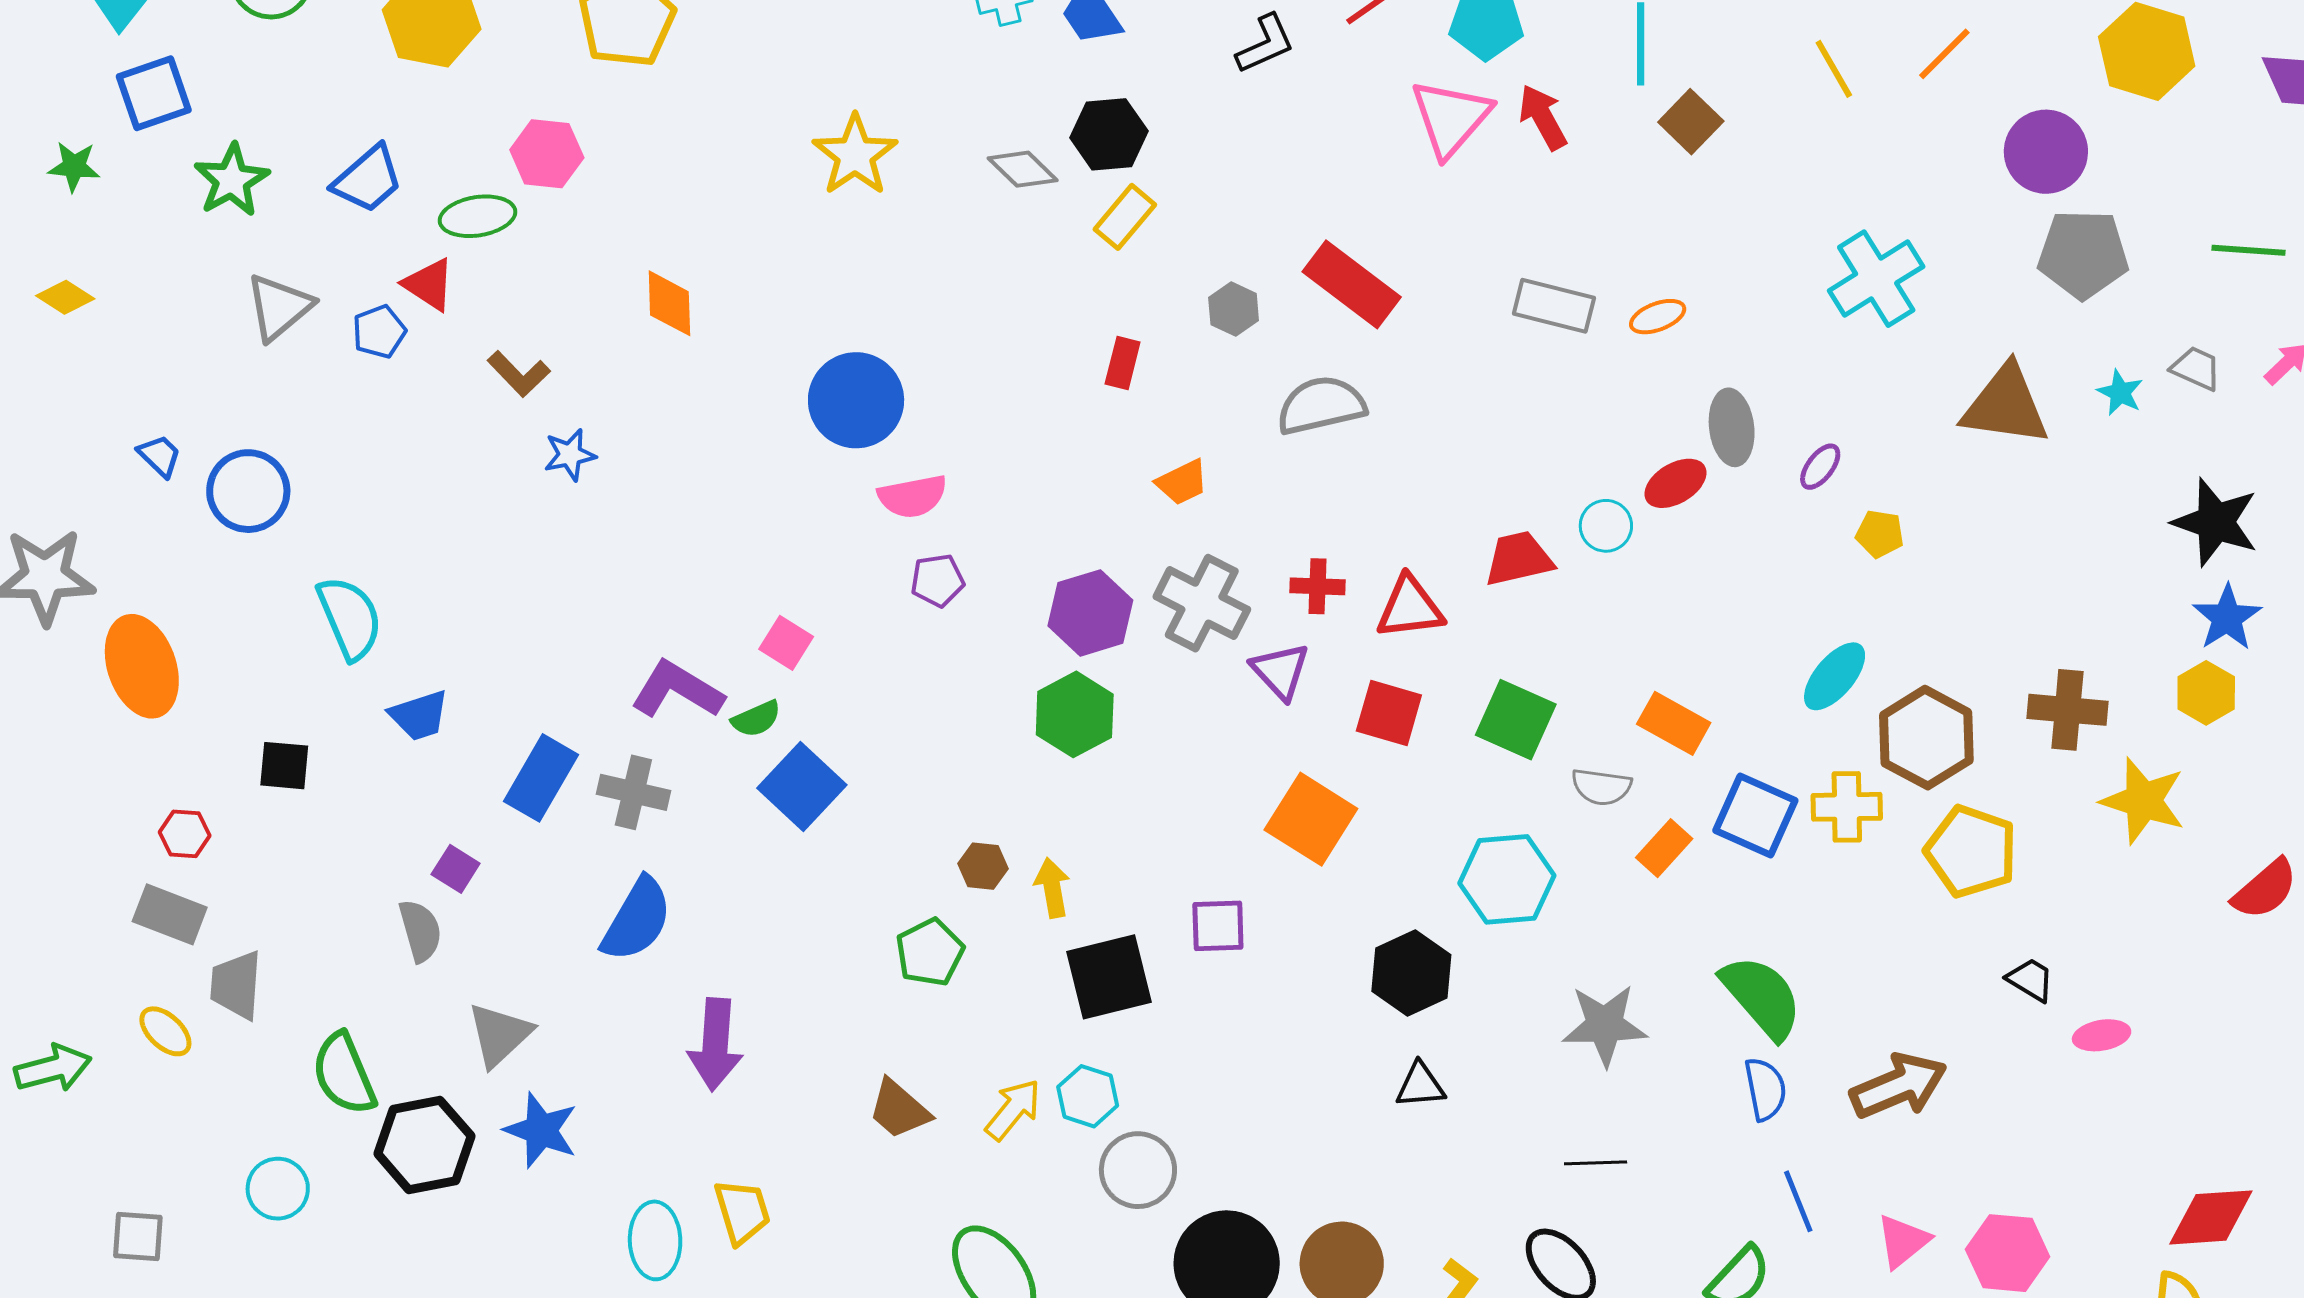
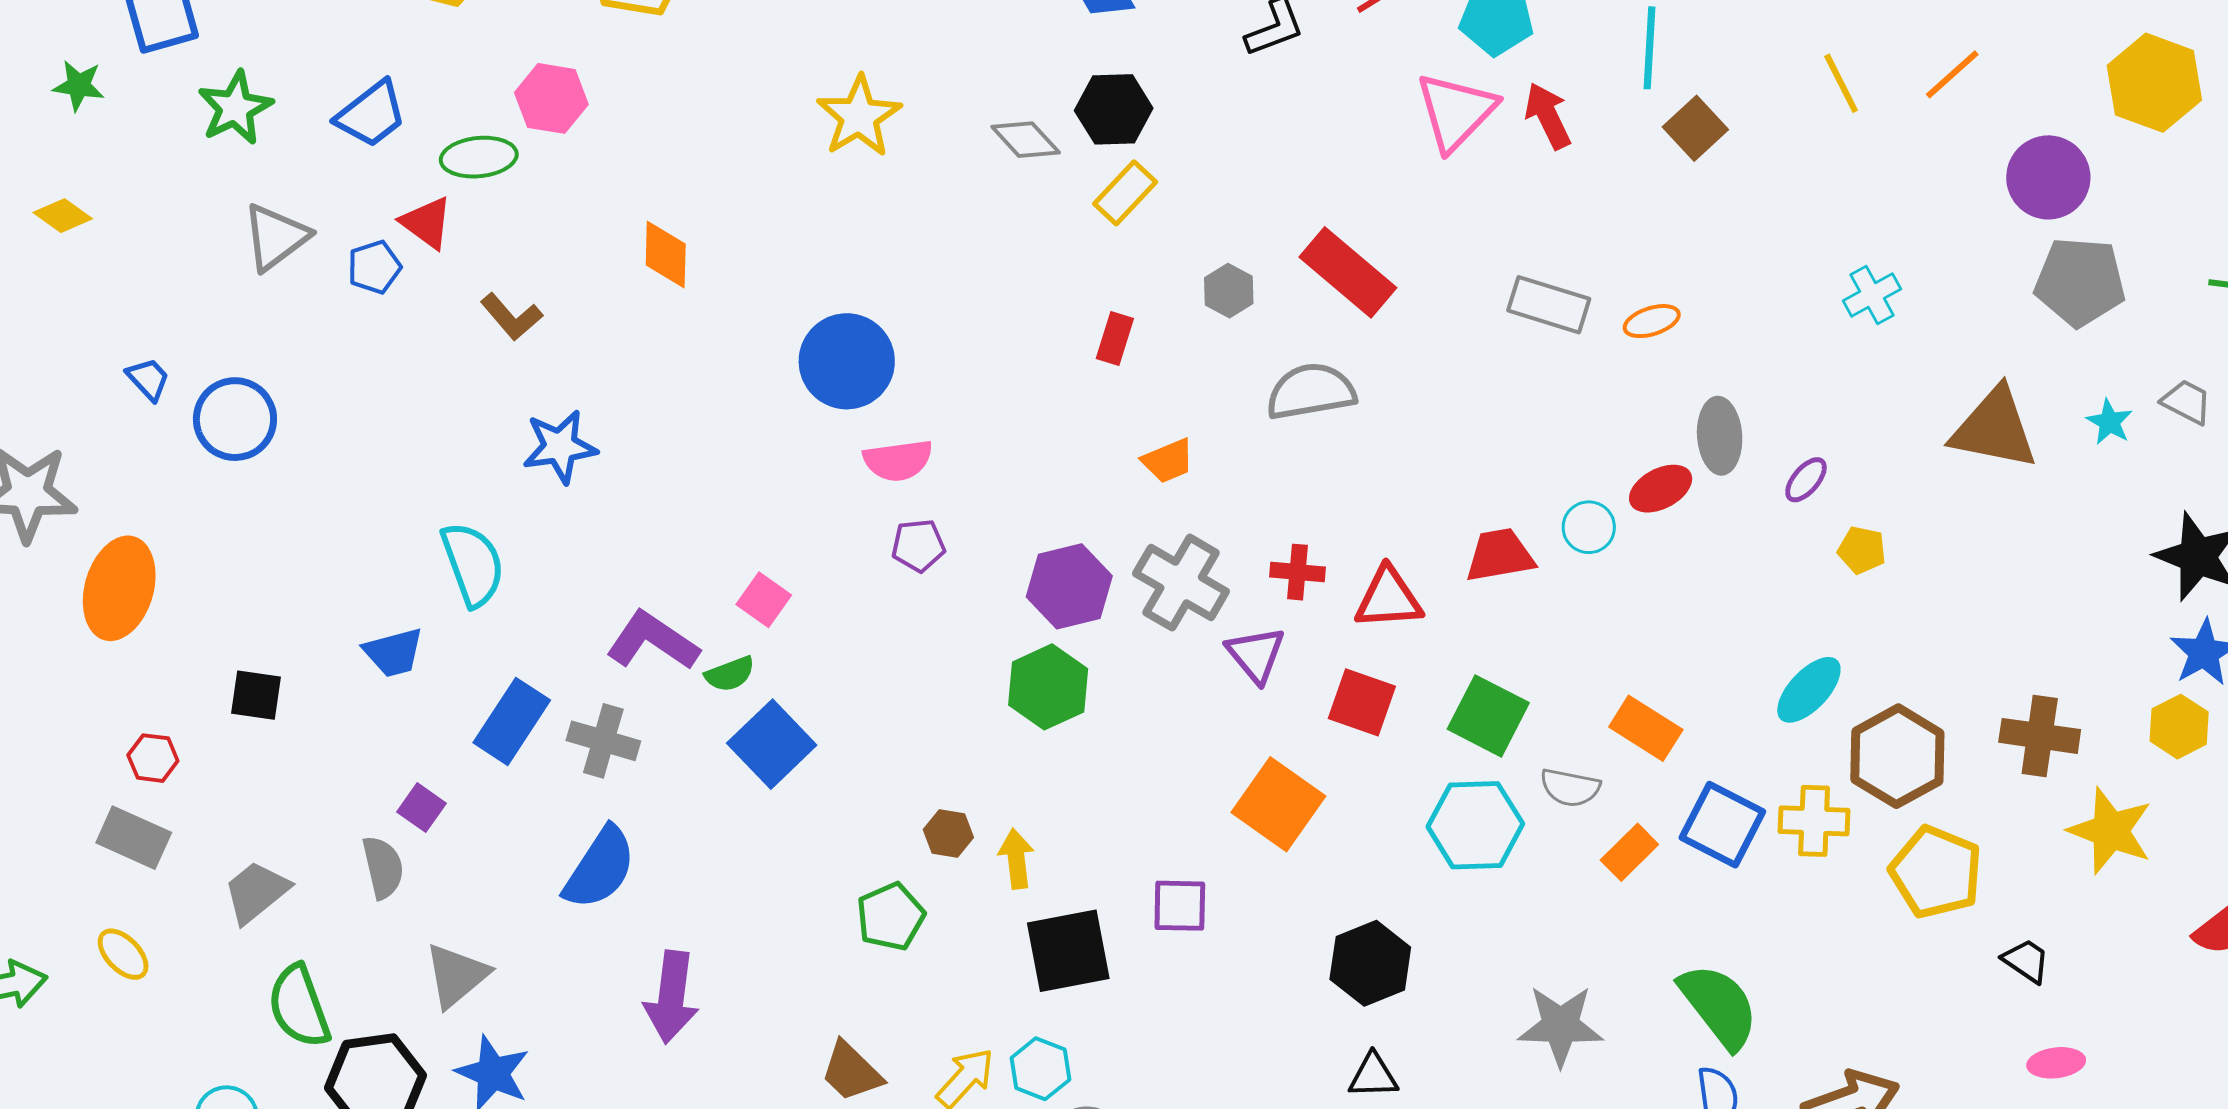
cyan cross: (1876, 279) -> (1872, 295), size x0.6
blue star: (570, 455) -> (560, 447), moved, size x1.4
cyan semicircle: (350, 618) -> (473, 564), moved
orange ellipse: (142, 666) -> (119, 588), turned 32
cyan hexagon: (1507, 879) -> (1475, 825), moved
black trapezoid: (2031, 980) -> (2026, 961), moved
gray trapezoid: (236, 985) -> (256, 892), moved, turned 44

